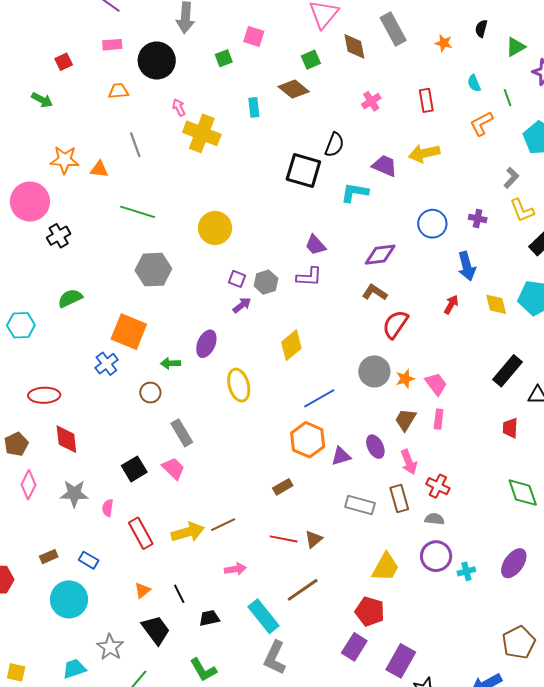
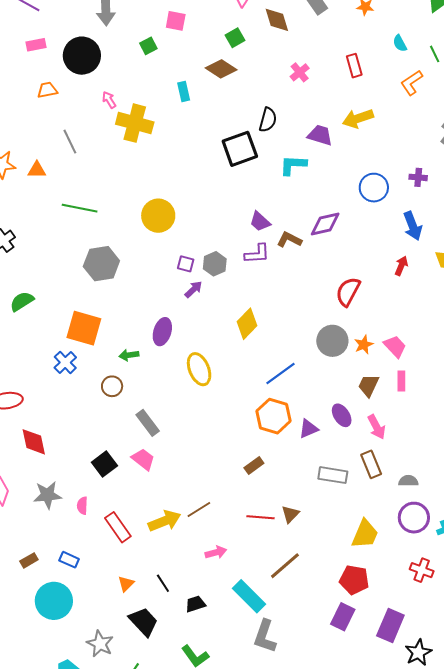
black square: (303, 170) -> (240, 149), turned -30
brown L-shape: (375, 292) -> (289, 240), moved
red cross: (438, 486) -> (422, 570), moved

